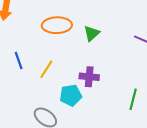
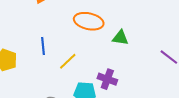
green triangle: (92, 33) -> (120, 38), turned 36

